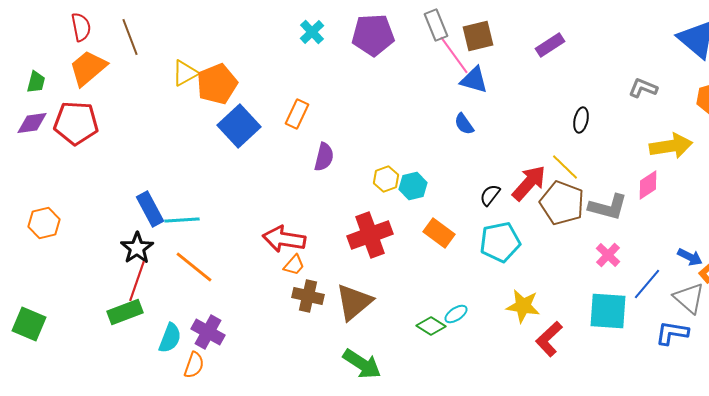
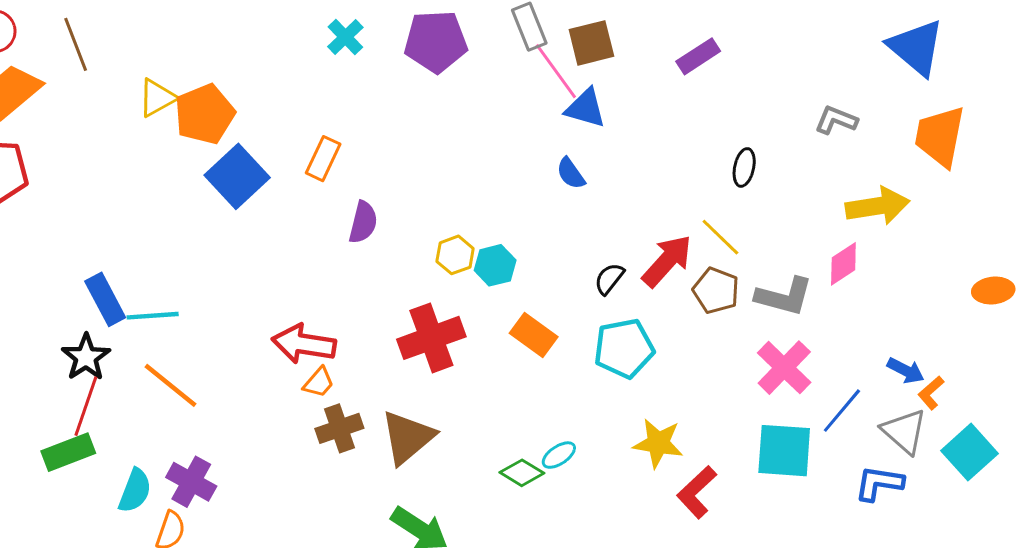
brown pentagon: (562, 203) -> (716, 290), size x0.7
pink cross: (608, 255) -> (784, 368), size x1.5
brown cross: (308, 296) -> (339, 428), turned -32

